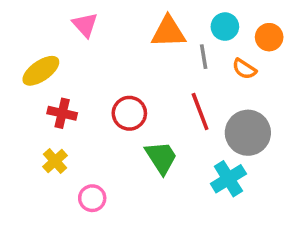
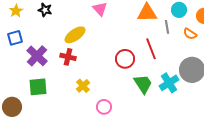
red line: (200, 111) -> (151, 49), moved
red cross: (62, 113) -> (68, 57), moved
cyan cross: (228, 179) -> (169, 83), moved

